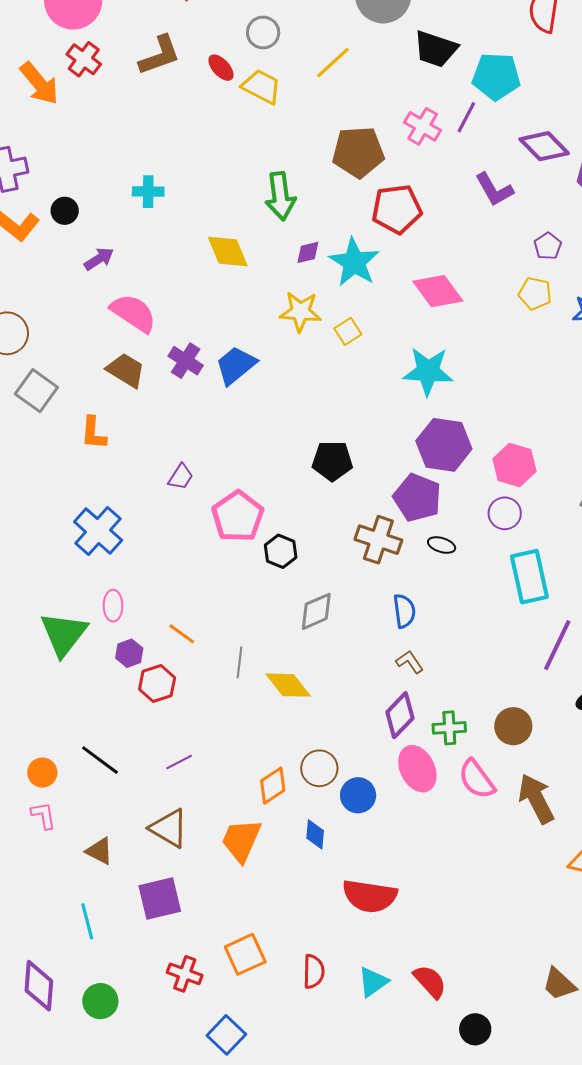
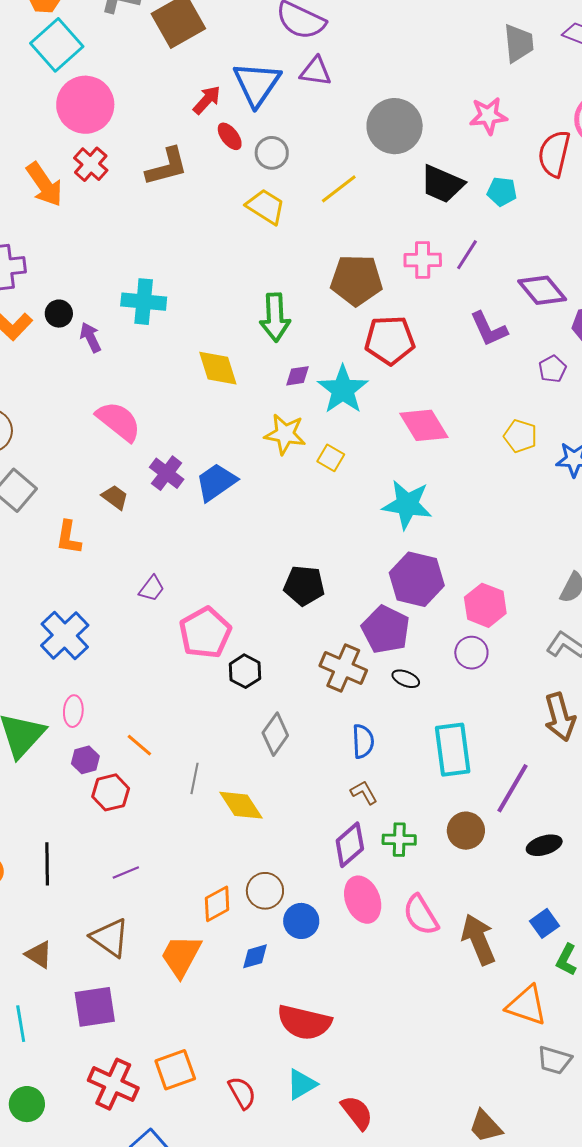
red ellipse: (221, 68) -> (230, 136), moved
cyan pentagon: (496, 76) -> (502, 192), moved, size x0.6
pink cross: (423, 126) -> (423, 260), turned -36
cyan cross: (148, 192) -> (144, 302), size x1.4
purple pentagon: (548, 246) -> (552, 369), moved
purple arrow: (99, 259) -> (90, 337), moved, turned -88
yellow square: (348, 331) -> (331, 458), turned -32
brown trapezoid: (126, 370) -> (115, 497), moved, size x0.7
cyan rectangle: (529, 577) -> (453, 750), moved
gray diamond: (316, 611) -> (275, 734), turned -36
brown circle: (513, 726) -> (466, 831), moved
green cross: (449, 728) -> (399, 840), moved
black line: (100, 760) -> (47, 864), turned 48
blue diamond: (315, 834) -> (255, 956), turned 64
red semicircle: (314, 972) -> (242, 1093), turned -36
red cross: (185, 974) -> (113, 1084), size x1.4
cyan triangle: (373, 982) -> (302, 1084), moved

